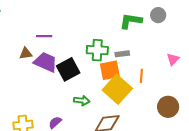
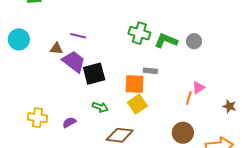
green cross: (97, 50) -> (139, 33), moved
orange line: (141, 76) -> (189, 98), moved
yellow square: (117, 89) -> (137, 104), size x0.7

